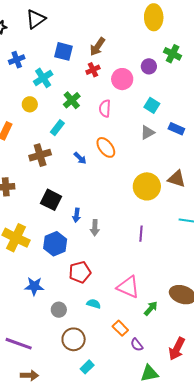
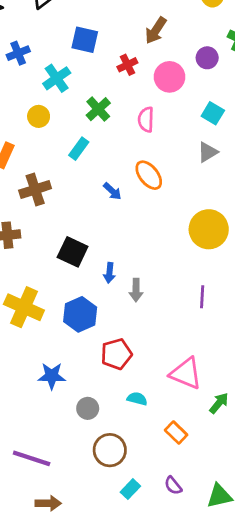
brown arrow: (97, 47) -> (156, 30), moved
brown cross: (40, 155) -> (35, 189), moved
purple semicircle: (137, 345) -> (173, 486), moved

